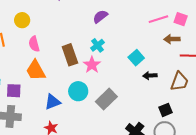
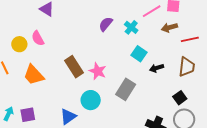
purple semicircle: (100, 16) -> (106, 24), moved
pink semicircle: (34, 44) -> (38, 38), moved
cyan cross: (97, 45) -> (131, 27), moved
orange trapezoid: (36, 70) -> (34, 75), moved
gray rectangle: (106, 99) -> (126, 89), moved

